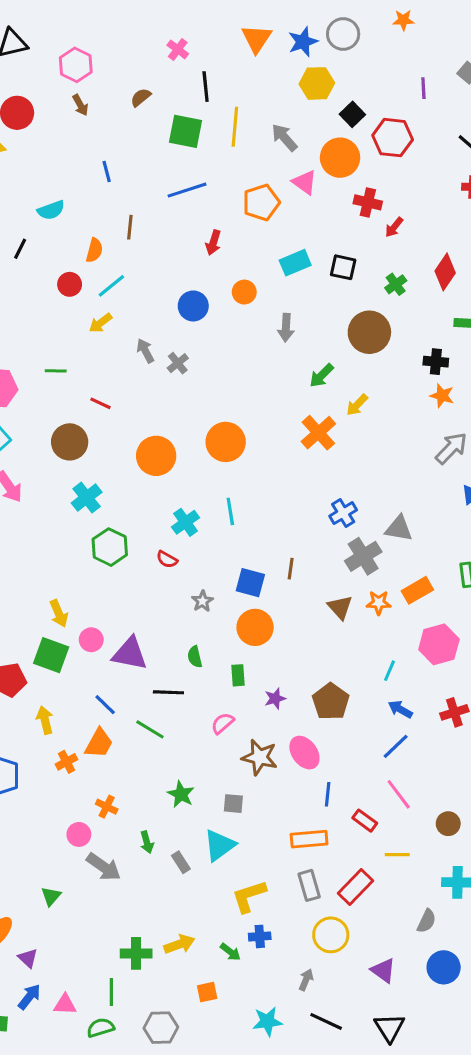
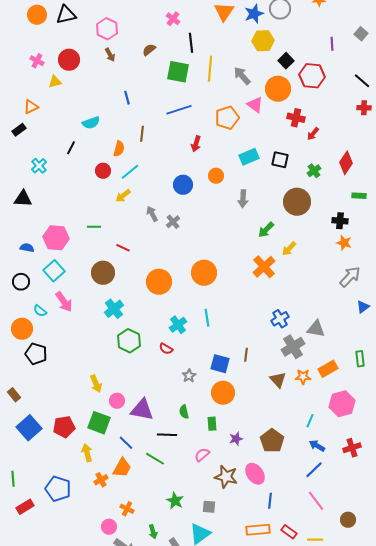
green square: (51, 655) -> (99, 423), moved
red rectangle: (365, 821) -> (289, 532), moved

